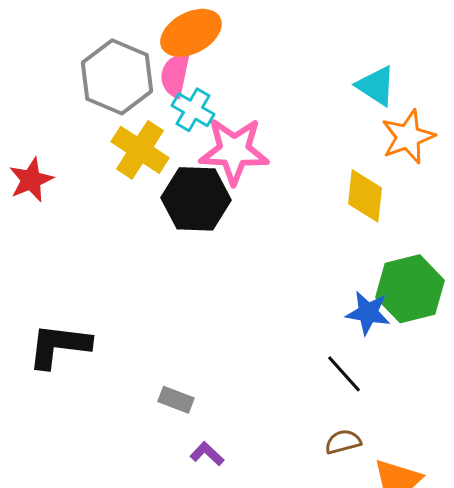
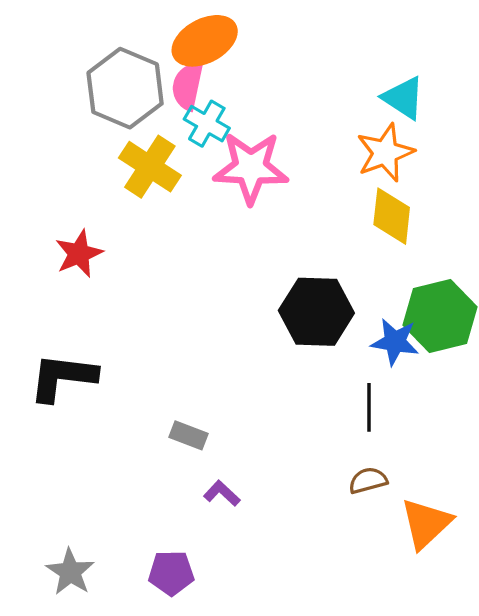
orange star: (408, 137) -> (385, 153), moved
red star: (31, 180) -> (79, 254), moved
black hexagon: (196, 199) -> (316, 312), moved
black line: (344, 374) -> (369, 407), turned 42

